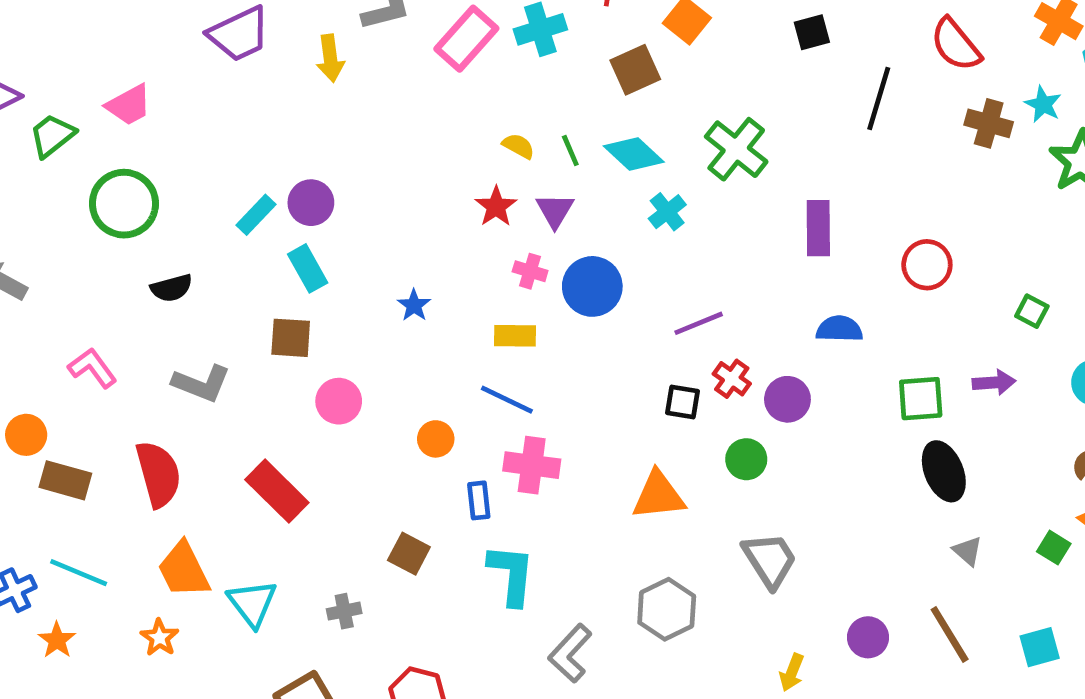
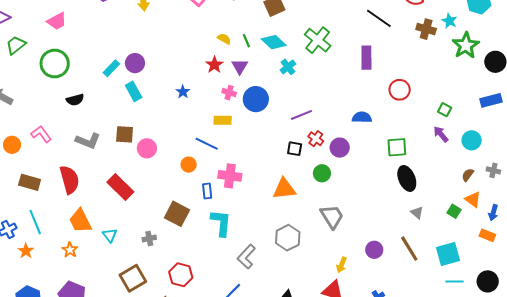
black line: (879, 99) -> (379, 18), turned -72
green trapezoid: (52, 135) -> (16, 45), moved
purple rectangle: (818, 228) -> (366, 58), moved
blue star: (414, 305) -> (183, 92), moved
brown square: (291, 338) -> (125, 134), moved
purple arrow: (994, 382) -> (441, 134), moved, turned -126
blue line: (507, 400) -> (207, 144), moved
orange circle: (26, 435) -> (12, 145), moved
brown square: (409, 554) -> (177, 214), size x1.4
cyan line: (79, 573) -> (35, 222), turned 45
cyan triangle: (252, 603) -> (110, 235), size x0.7
cyan square: (1040, 647) -> (448, 254), size x1.4

